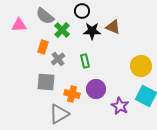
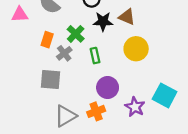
green cross: (62, 30) -> (76, 34), moved
yellow circle: (141, 66) -> (136, 49), moved
orange cross: (72, 94) -> (96, 111), moved, turned -35

